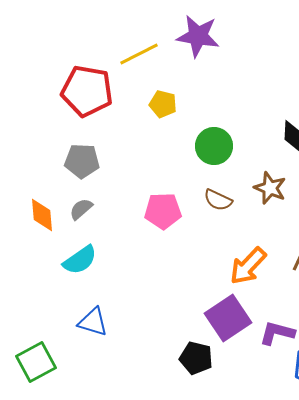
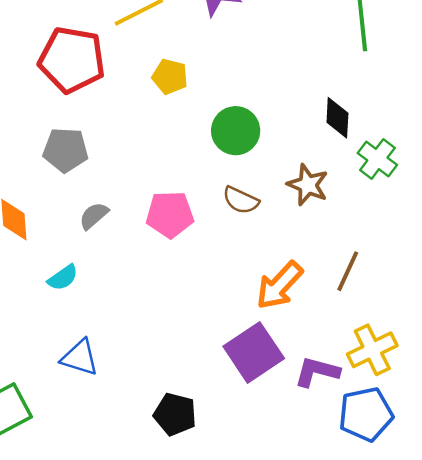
gray semicircle: (81, 209) -> (94, 216), moved
cyan semicircle: (80, 260) -> (63, 278), size x0.7
black pentagon: (196, 358) -> (175, 414), moved

